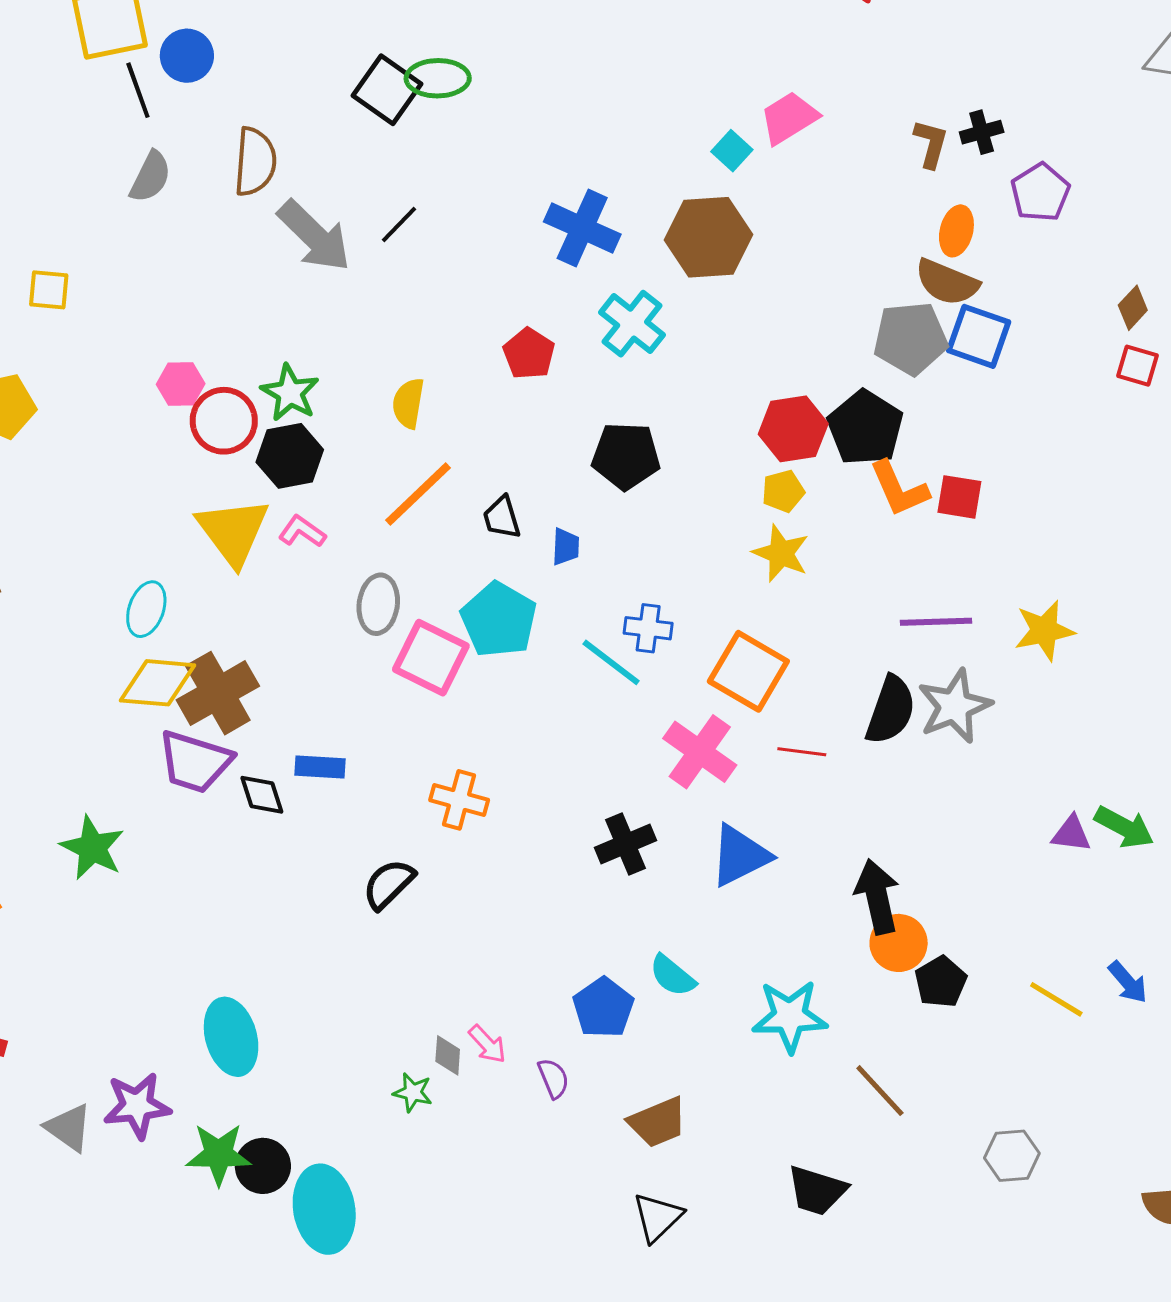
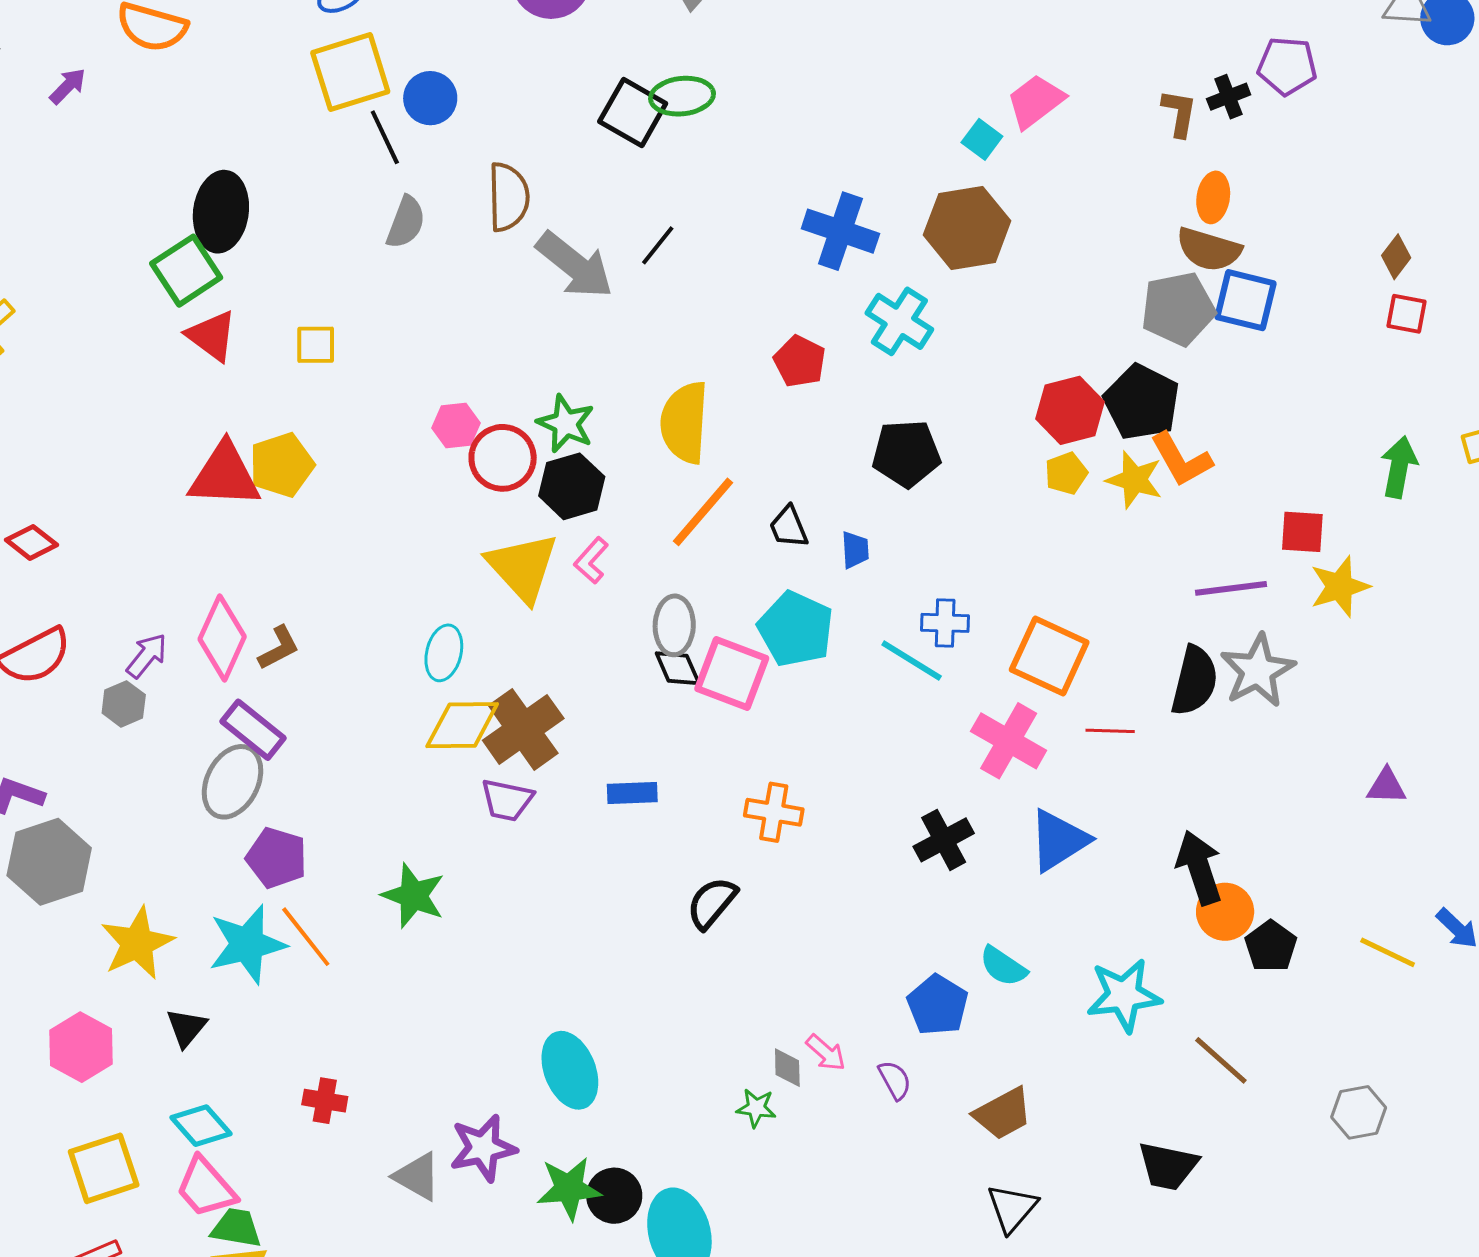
purple pentagon: (1040, 192) -> (1287, 66), moved, turned -30
yellow semicircle: (408, 403) -> (685, 422), size x1.6
red square: (959, 497) -> (1302, 532), moved
pink L-shape: (302, 531) -> (591, 560), turned -78
yellow star: (781, 553) -> (1134, 480), moved
purple trapezoid: (195, 762) -> (507, 800), size x0.7
black diamond: (262, 795) -> (678, 668), moved
green arrow: (1124, 827) -> (1399, 467), moved, turned -102

